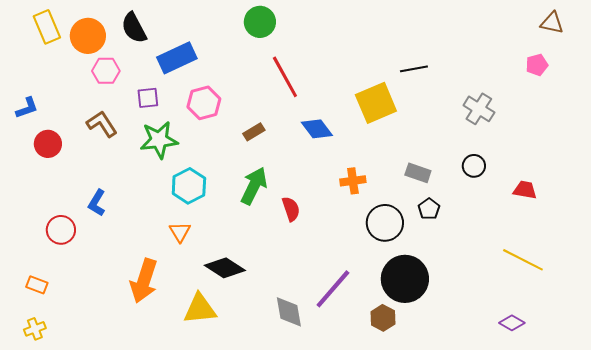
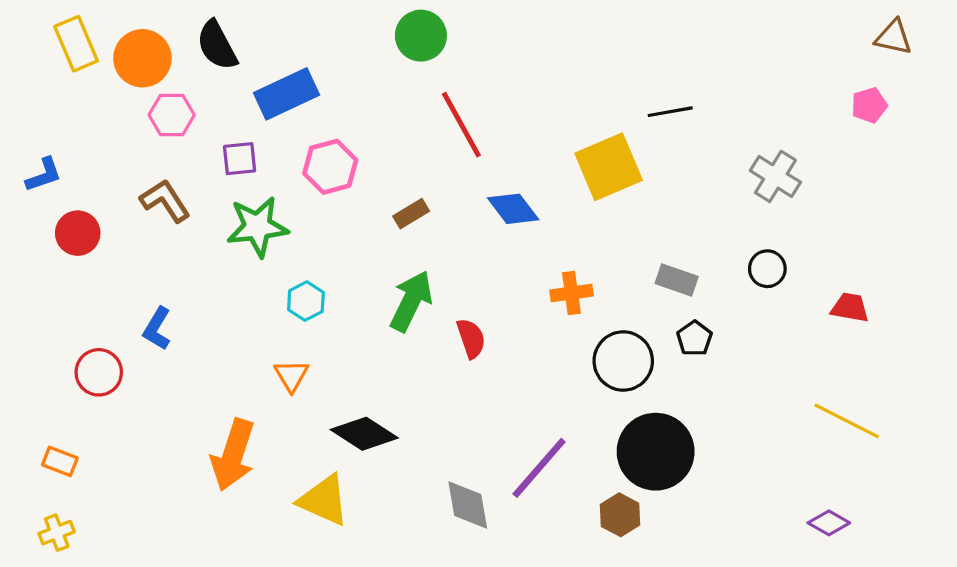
cyan hexagon: (189, 186) -> (306, 301), size x0.7
yellow triangle: (200, 309) -> (324, 500), turned 30

